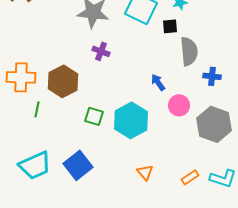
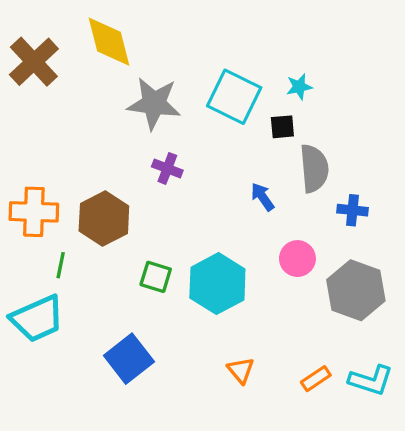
blue arrow: (158, 82) -> (262, 197), moved
cyan trapezoid: (35, 165) -> (37, 319), moved

